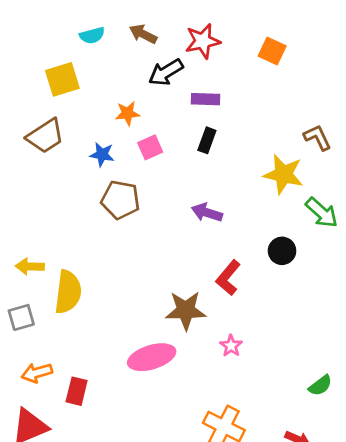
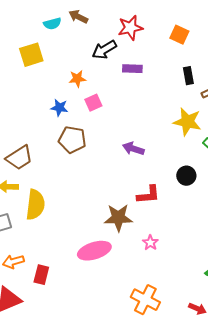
brown arrow: (143, 34) -> (78, 17), moved
brown trapezoid: (45, 136) -> (19, 158), moved
black rectangle: (207, 140) -> (188, 76), moved, turned -30
red L-shape: (228, 278) -> (148, 195), turned -135

